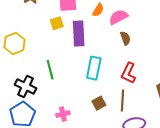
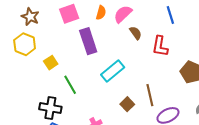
yellow square: (57, 23) -> (51, 63), moved
yellow hexagon: (15, 43) -> (25, 44), moved
cyan rectangle: (94, 68) -> (113, 71), turned 55
red L-shape: (128, 73) -> (160, 46), moved

